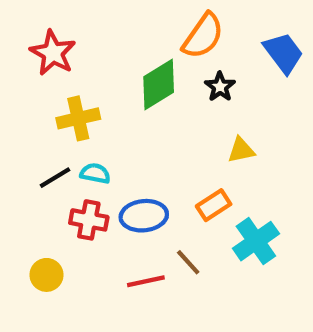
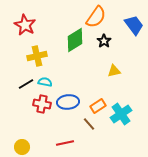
orange rectangle: (214, 205) -> (98, 106), moved
yellow circle: (47, 275) -> (22, 147), moved
red line: (146, 281) -> (65, 143), moved

